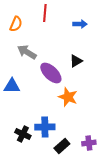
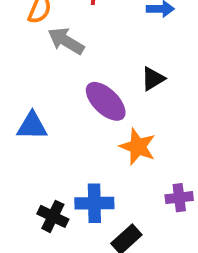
gray arrow: (27, 52) -> (66, 41), moved
purple cross: (89, 143) -> (179, 198), moved

